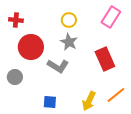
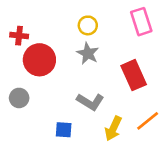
pink rectangle: (111, 17) -> (141, 22), turned -50
red cross: (16, 20) -> (19, 36), moved
gray L-shape: (58, 66) -> (90, 102), moved

